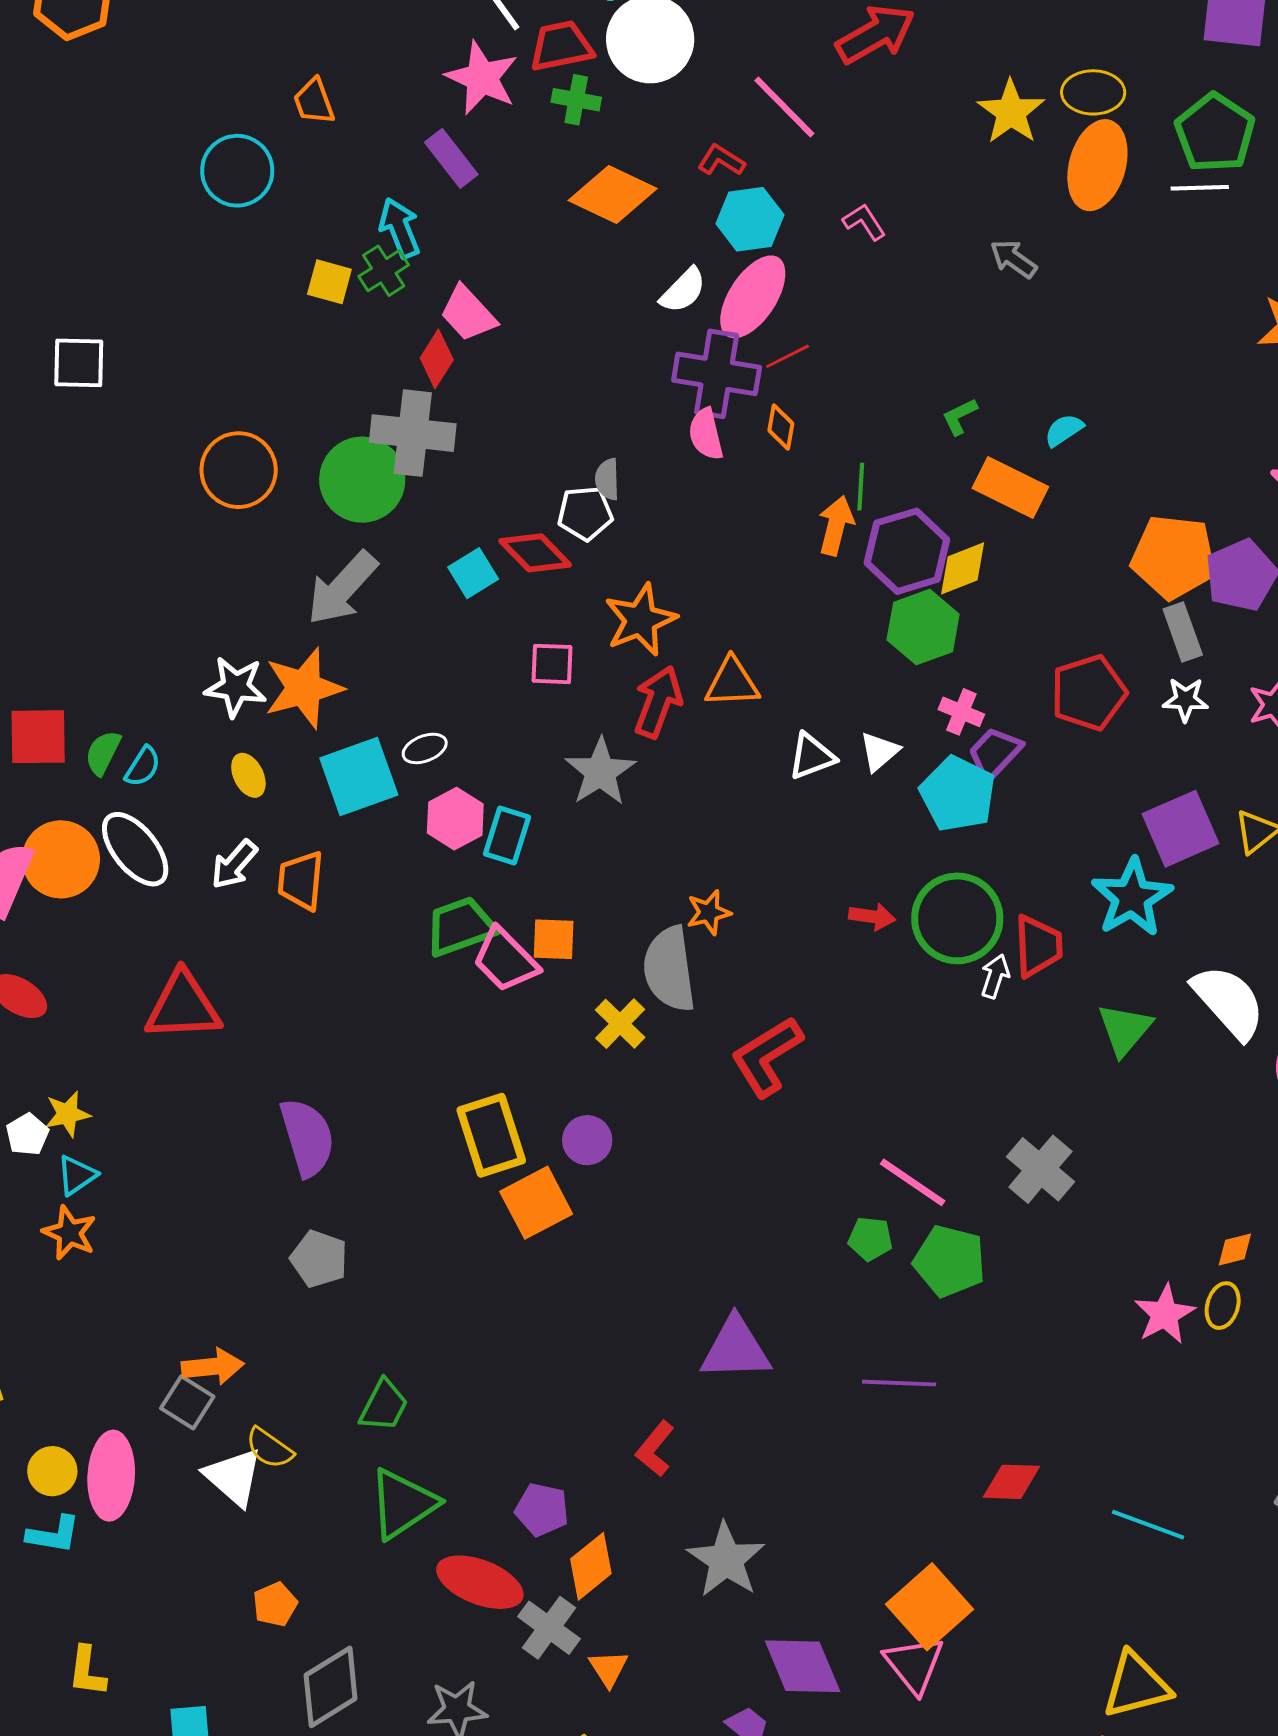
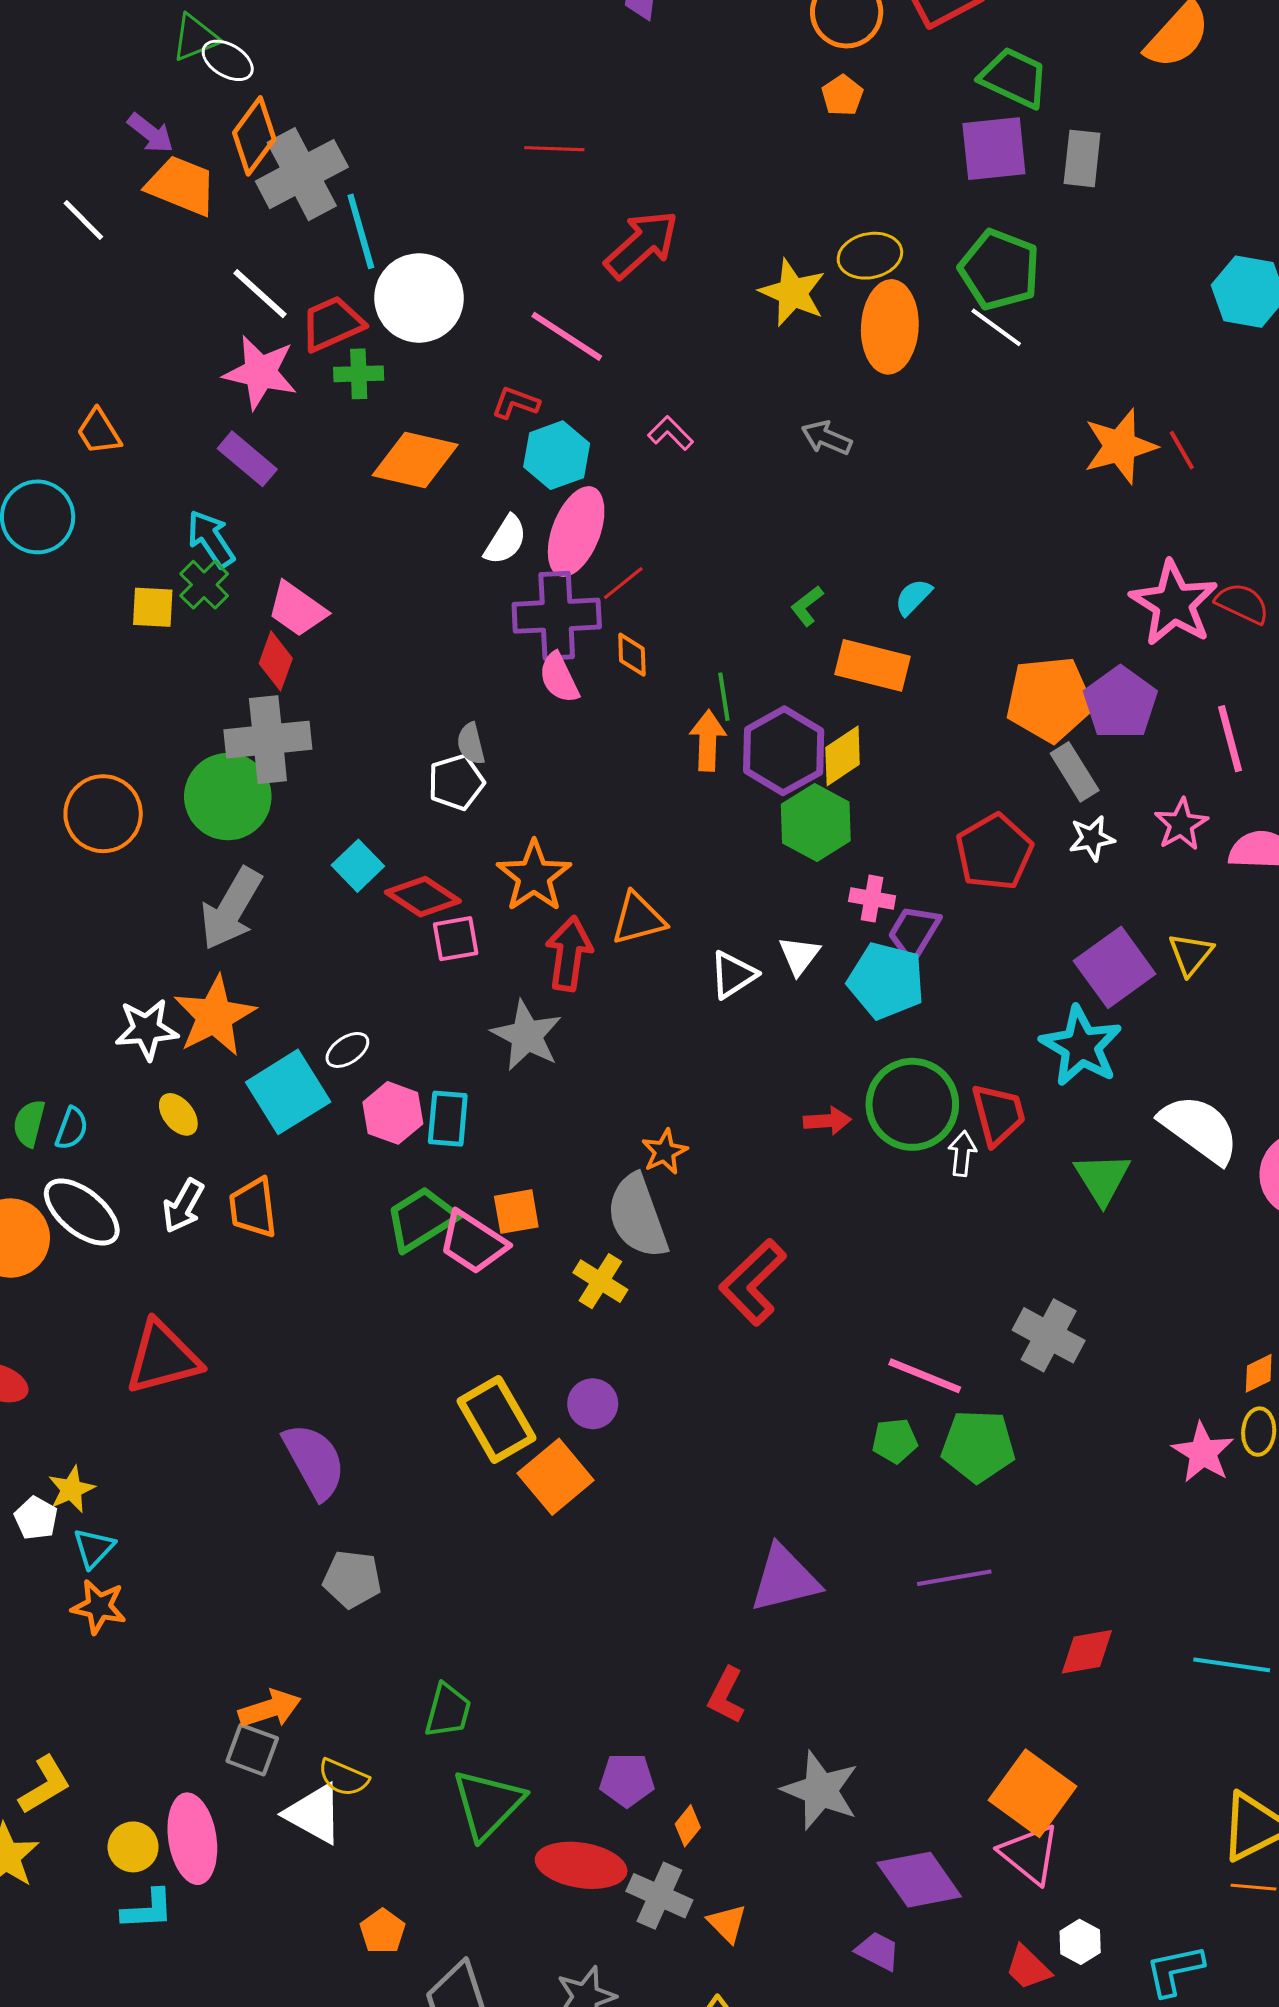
white line: (1200, 188) -> (996, 327), turned 50
red diamond: (535, 553) -> (423, 897), moved
orange diamond: (591, 1566) -> (688, 1826), size x0.6

